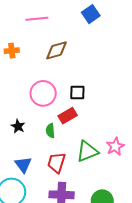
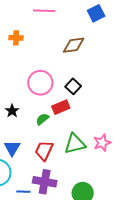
brown diamond: (56, 50) -> (74, 45), moved
black square: (77, 92) -> (73, 86), turned 35
green semicircle: (50, 131) -> (42, 119), turned 48

